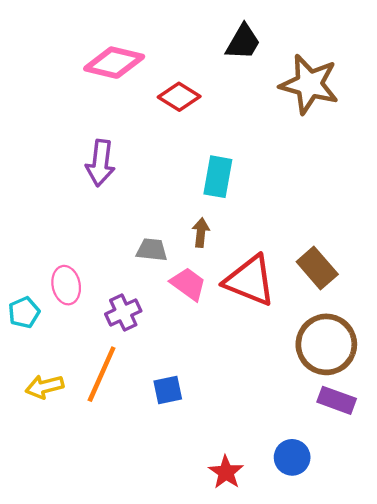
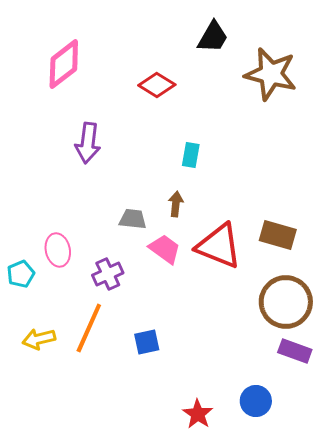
pink diamond: (114, 63) -> (64, 64), moved, turned -51
cyan rectangle: (218, 177) -> (191, 155), size x0.7
brown rectangle: (317, 268) -> (278, 235), turned -33

